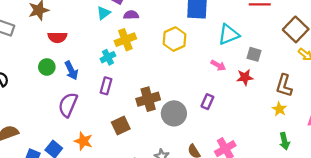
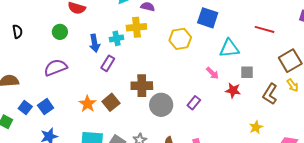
gray square: (254, 54) -> (247, 72), turned -32
blue arrow: (71, 70) -> (95, 43), moved
brown L-shape: (284, 86) -> (270, 94), moved
purple semicircle: (68, 105) -> (56, 68), moved, turned 30
brown square: (121, 126) -> (111, 102), turned -30
orange star: (83, 141) -> (87, 104), moved

